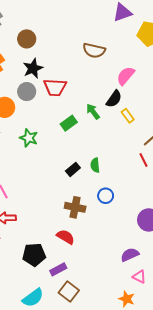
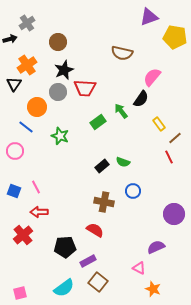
yellow rectangle: (128, 116) -> (159, 124), moved
green semicircle: (95, 165) -> (123, 162), turned -64
pink triangle: (139, 277) -> (139, 268), moved

